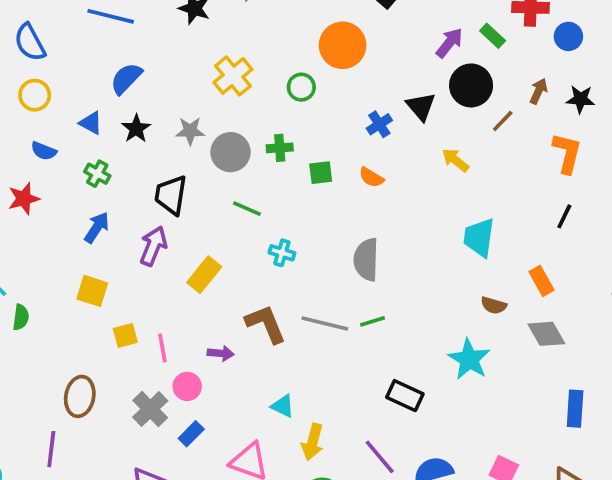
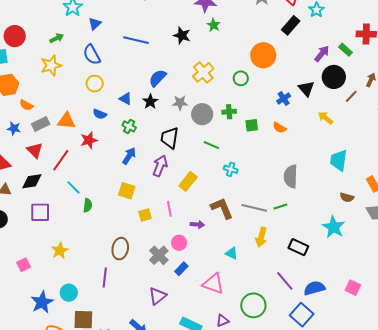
blue semicircle: (126, 78) -> (158, 78), moved
gray semicircle: (366, 260) -> (291, 176), moved
pink line: (162, 348) -> (169, 209), moved
yellow arrow: (313, 442) -> (261, 237), moved

